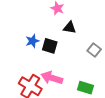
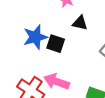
blue star: (32, 41) -> (35, 37), size x1.5

